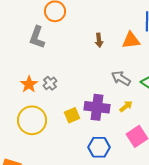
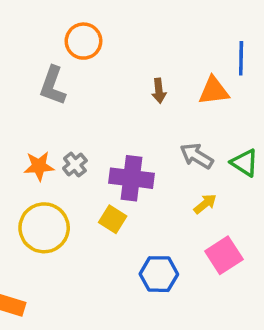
orange star: (29, 84) -> (39, 166), turned 30
purple cross: (97, 107) -> (131, 178), moved
yellow square: (72, 115) -> (113, 219), turned -35

